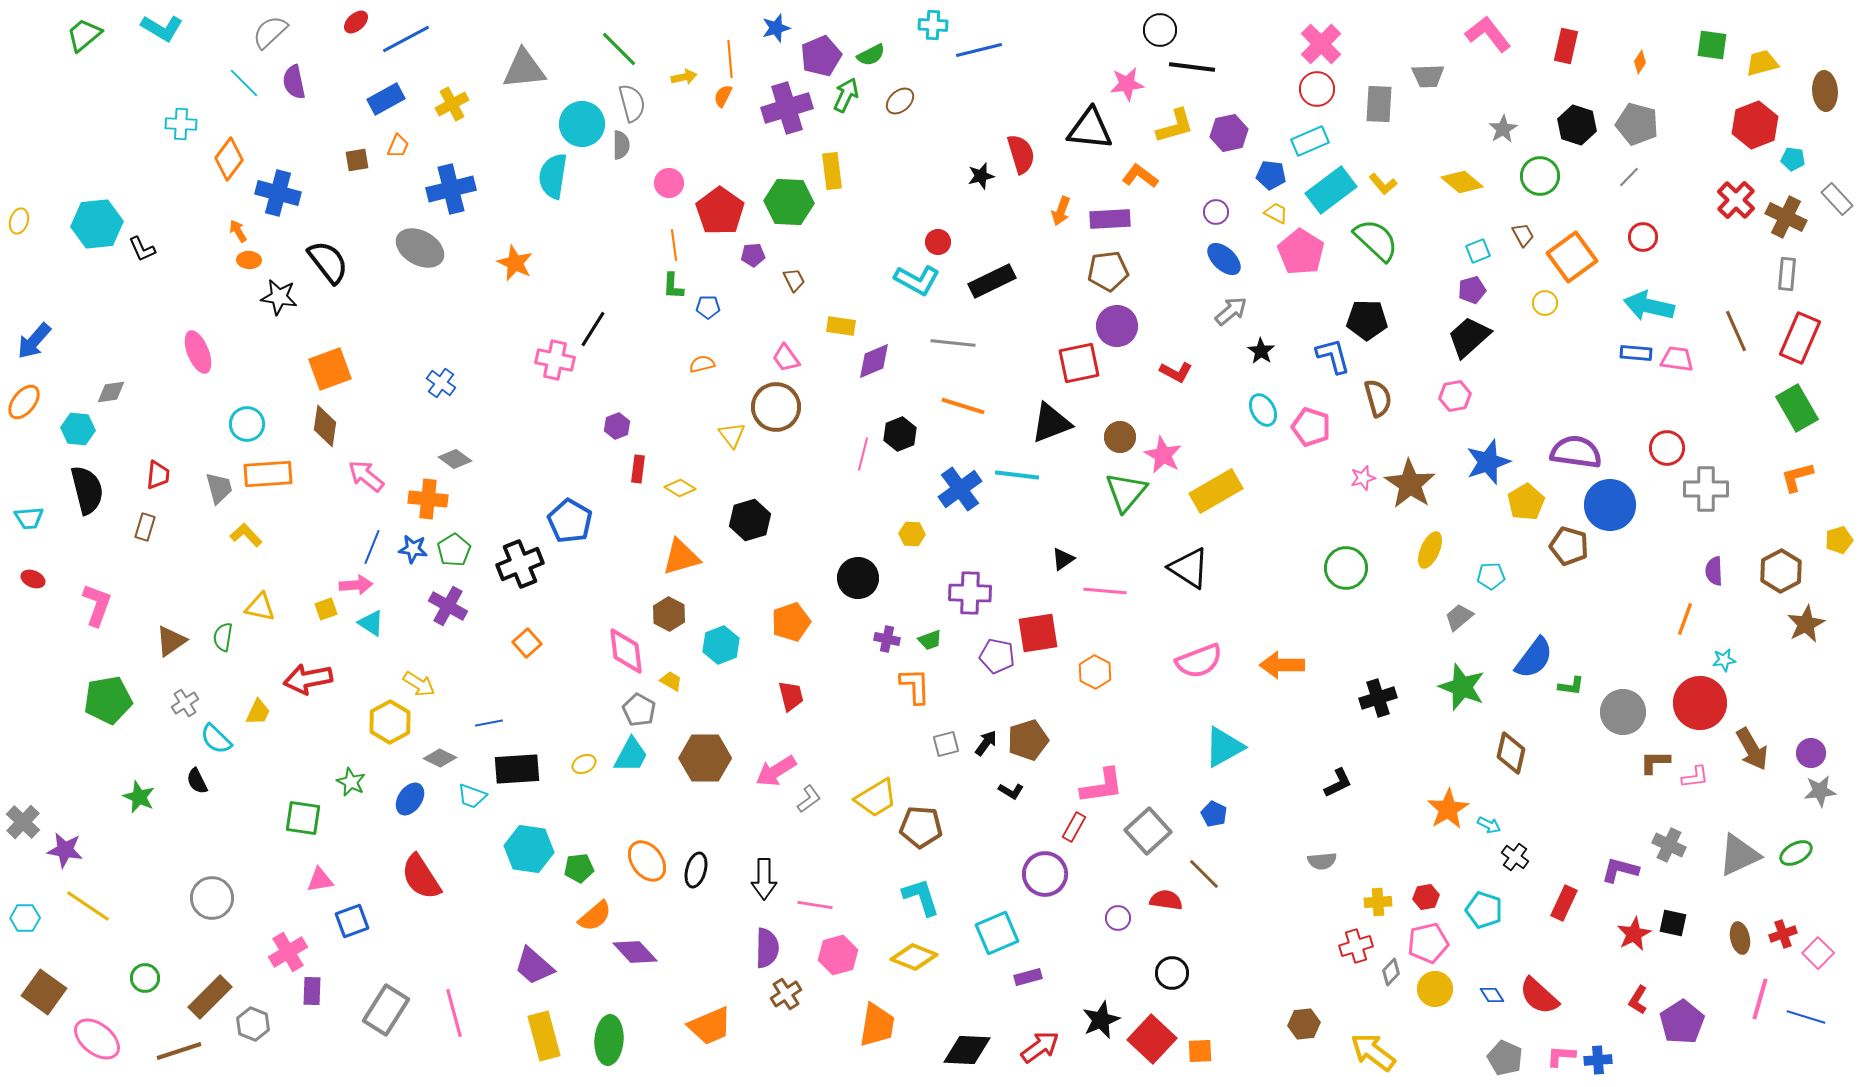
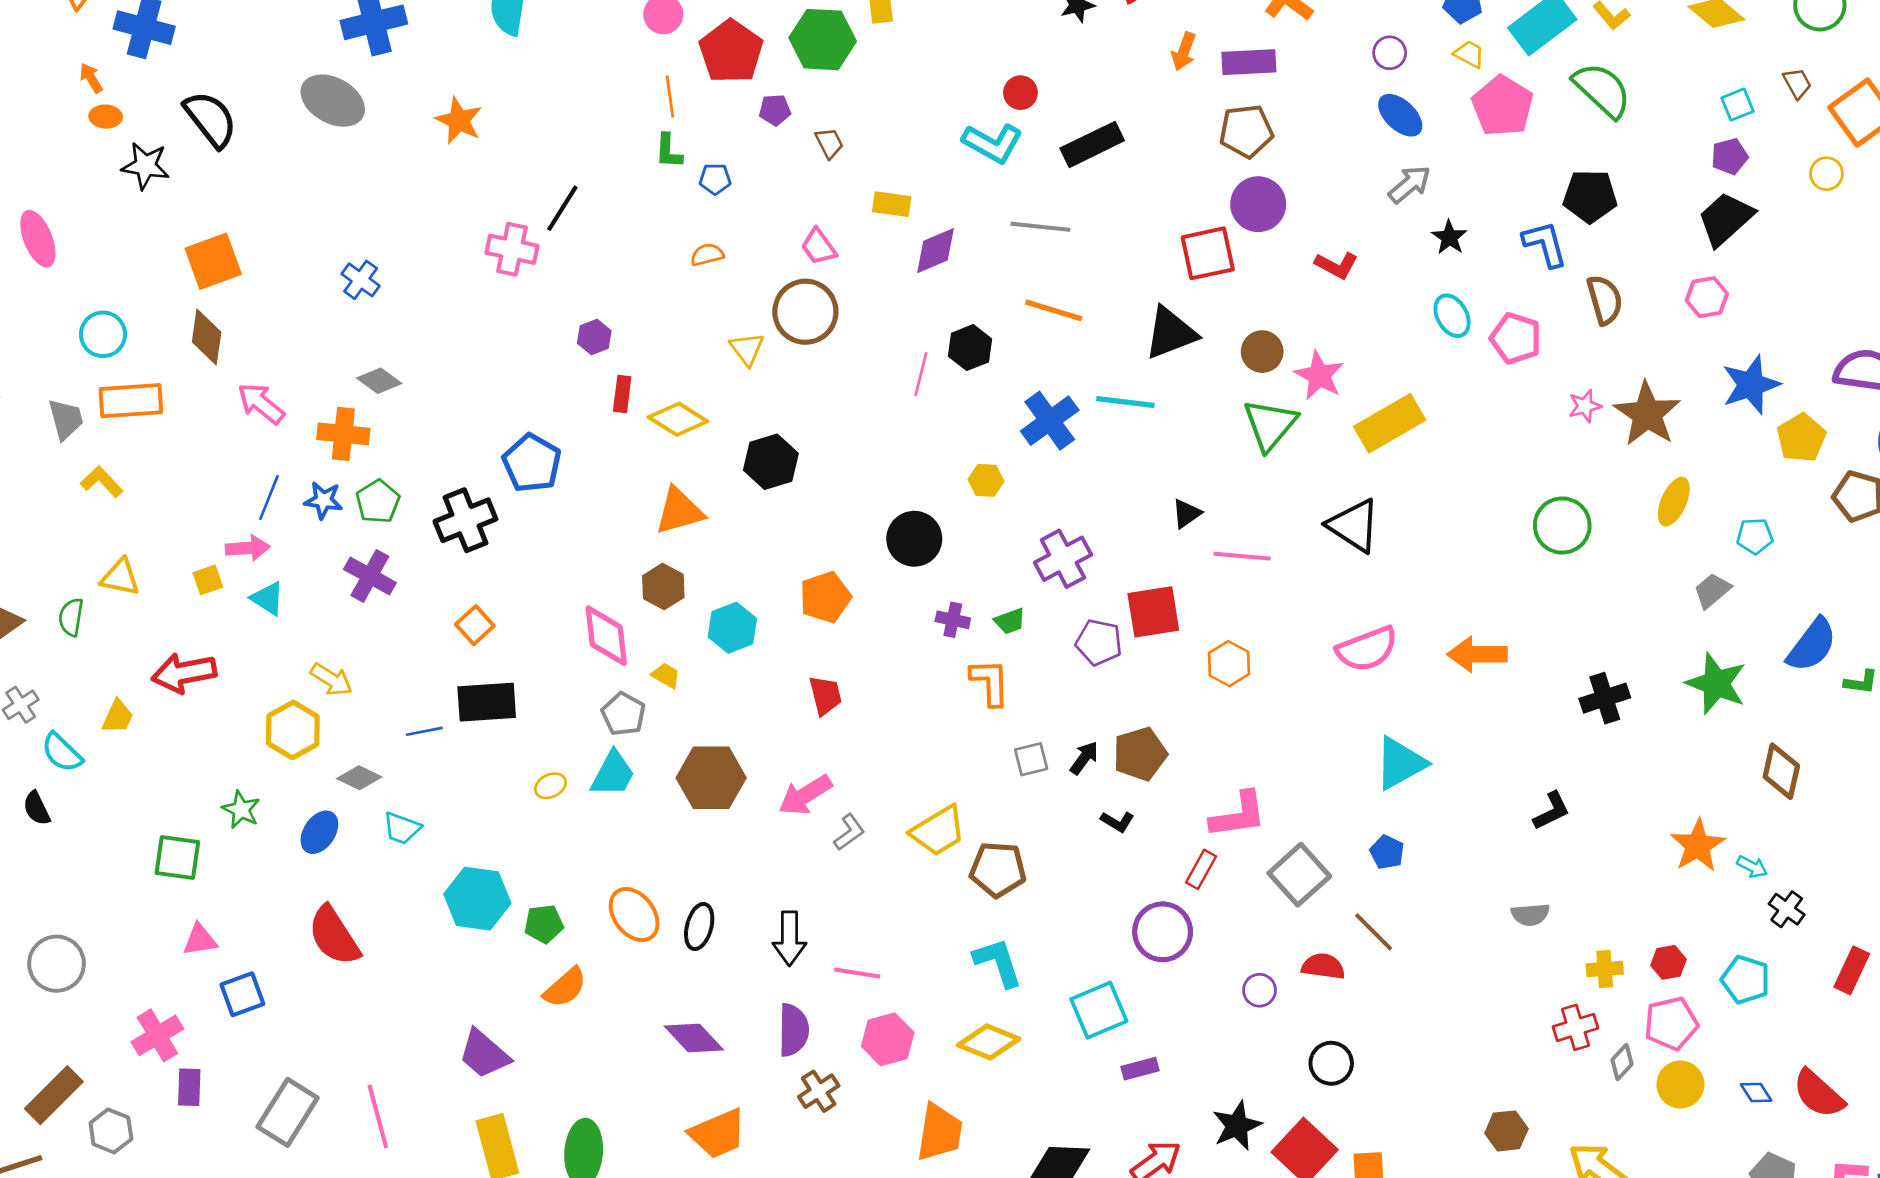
yellow diamond: (680, 488) -> (678, 419), size x1.4
purple cross: (970, 593) -> (1063, 559), turned -30
black rectangle: (517, 769) -> (487, 702), moved
purple diamond: (635, 952) -> (694, 1038), moved

